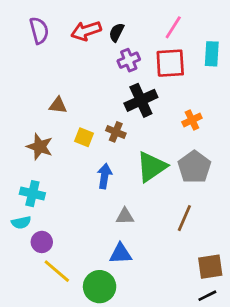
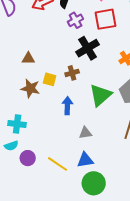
brown cross: (116, 132) -> (72, 73), turned -32
brown star: (40, 147) -> (30, 88), moved
yellow line: (57, 271) -> (57, 164), moved
green circle: (100, 287) -> (94, 183), moved

